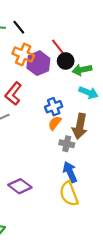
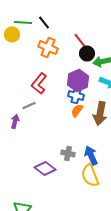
purple hexagon: (38, 63) -> (78, 80), moved
blue cross: (54, 107) -> (76, 95), turned 35
gray cross: (67, 144) -> (68, 153), moved

